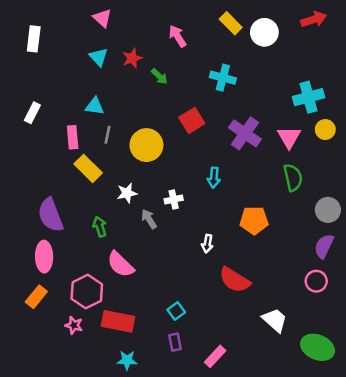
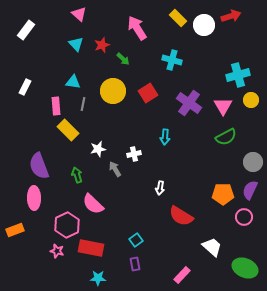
red arrow: (314, 19) -> (231, 16), moved
pink arrow: (178, 36) -> (137, 28), size x1.4
white rectangle: (34, 39) -> (26, 30), turned 30
yellow circle: (146, 145) -> (113, 91), moved
green semicircle: (293, 177) -> (226, 137), turned 75
orange pentagon: (254, 220) -> (223, 194), moved
orange rectangle: (36, 297) -> (15, 230), moved, turned 30
pink rectangle: (215, 356) -> (182, 275), moved

